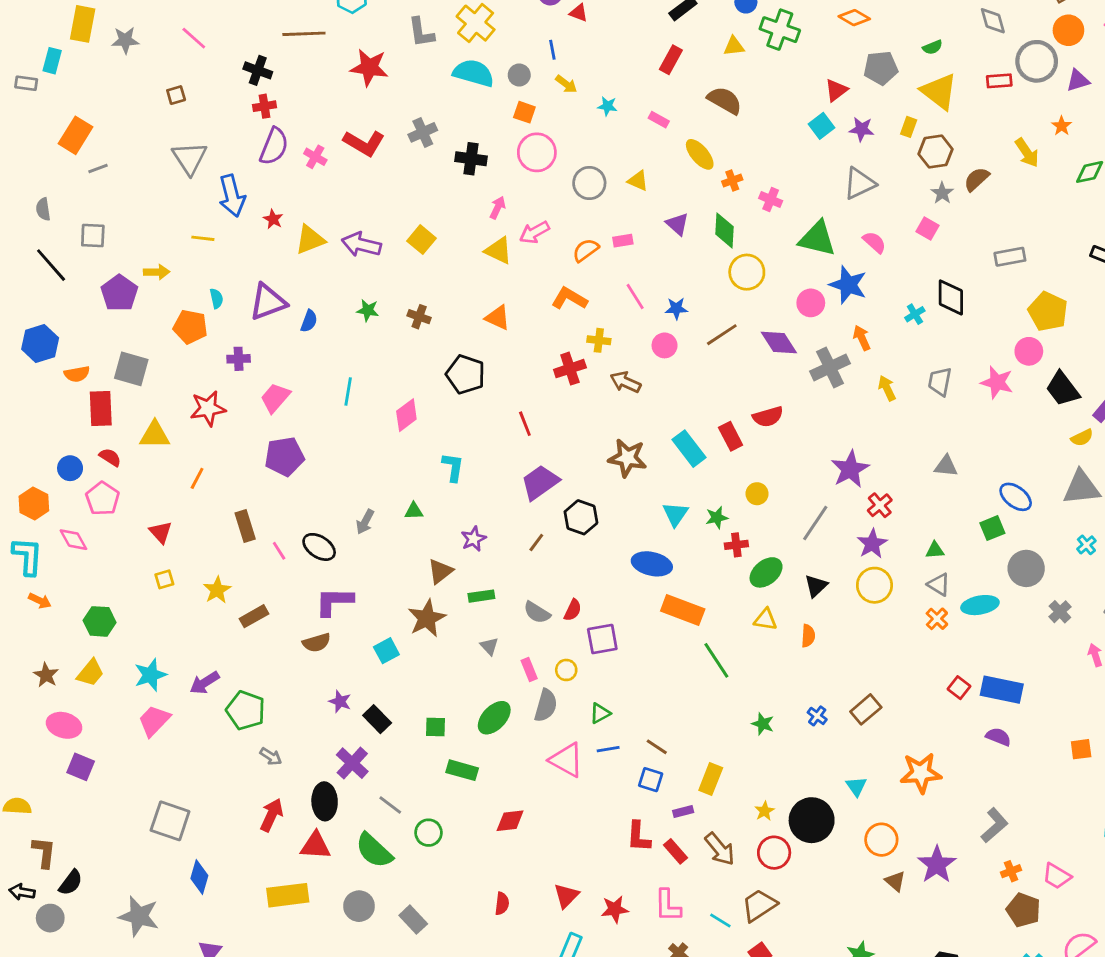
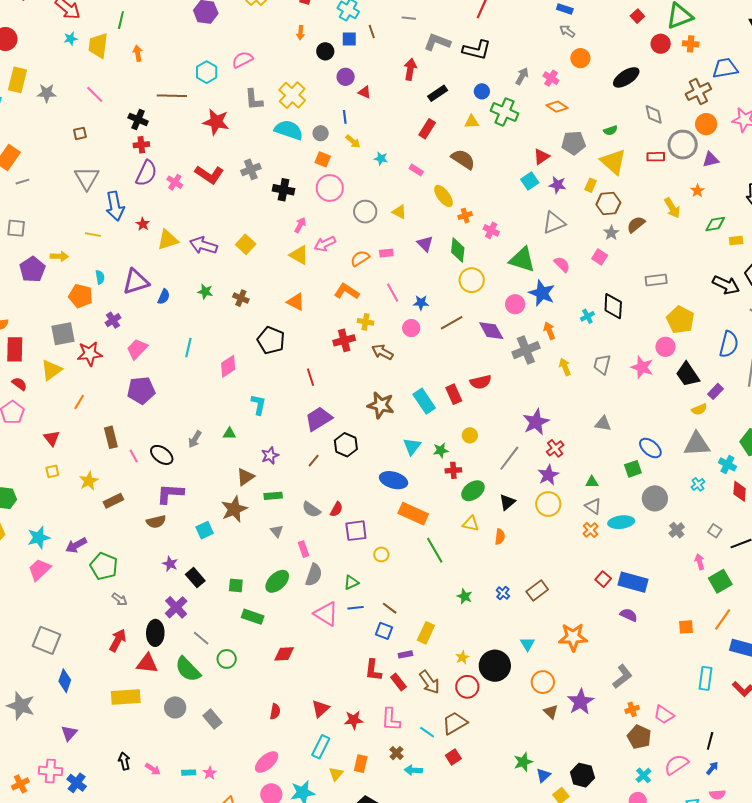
purple cross: (239, 359) -> (113, 320), turned -35
gray square: (131, 369) -> (63, 334), moved, turned -30
yellow triangle: (155, 435) -> (51, 370), turned -40
yellow circle: (566, 670) -> (381, 554), moved

